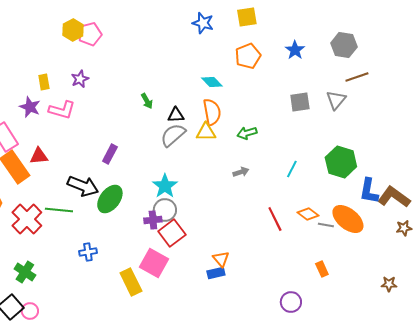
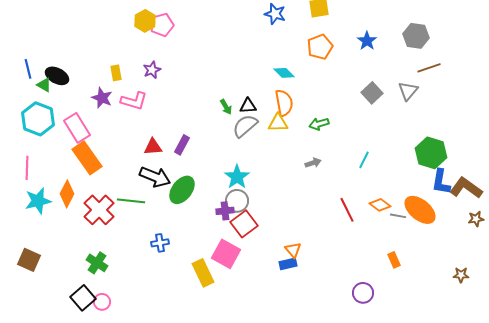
green arrow: (147, 101) -> (226, 107), moved
gray square: (300, 102) -> (372, 93), turned -35
red triangle: (39, 156) -> (153, 147), moved
green hexagon: (341, 162) -> (431, 153), moved

